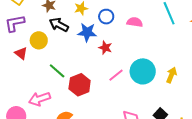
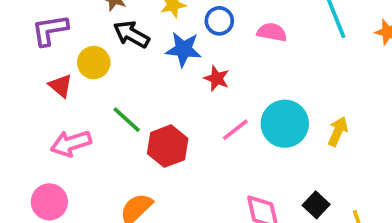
pink arrow: (40, 99) -> (71, 143), moved

